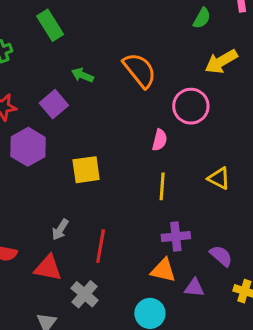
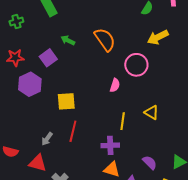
yellow line: (162, 186) -> (123, 121), moved
purple cross: (176, 236) -> (110, 145), moved
red line: (101, 246) -> (73, 131), moved

